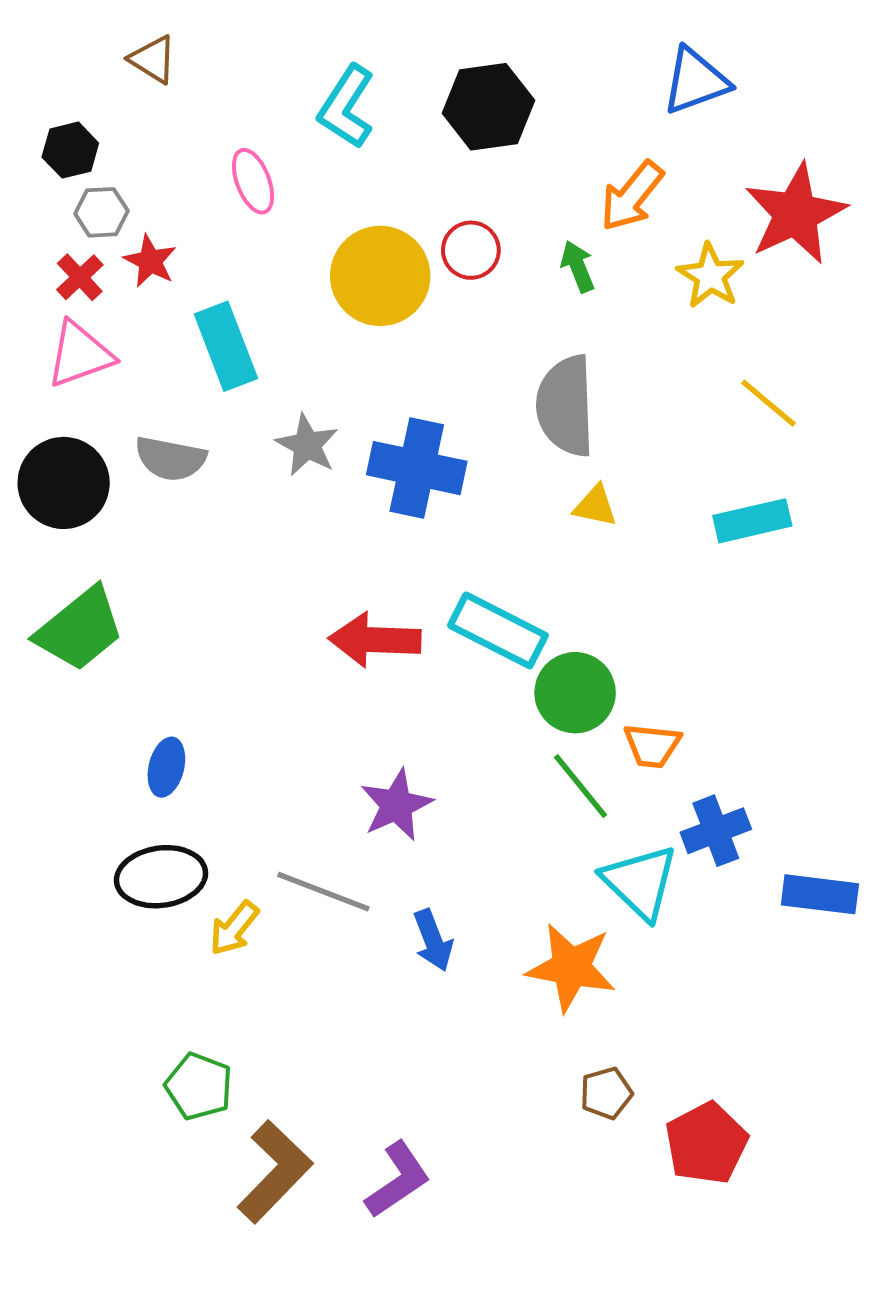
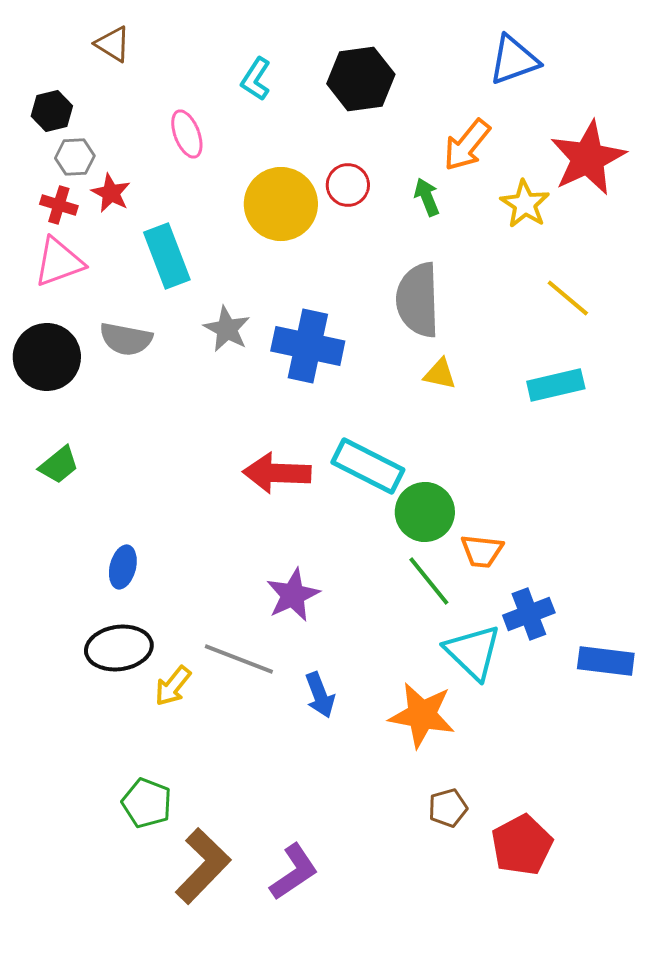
cyan L-shape: (346, 107) -> (256, 79), size x0.7
red cross: (80, 277) -> (59, 205), turned -30
green trapezoid: (80, 629) -> (59, 465), size x0.6

